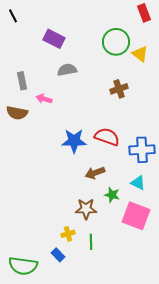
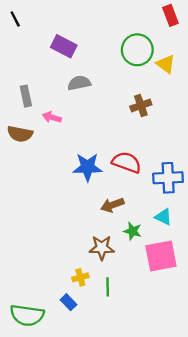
pink square: (136, 216) -> (161, 256), turned -32

